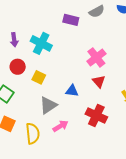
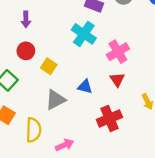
cyan cross: (41, 43) -> (84, 34), moved
red cross: (96, 116) -> (109, 118), turned 35
pink arrow: (61, 126) -> (64, 145), moved

